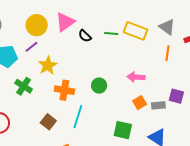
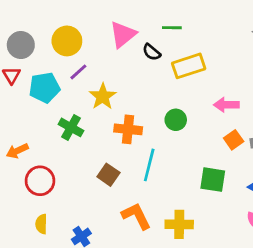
yellow circle: (37, 25) -> (67, 41), moved
yellow rectangle: (136, 31) -> (189, 66), moved, turned -35
green line: (111, 33) -> (172, 28), moved

